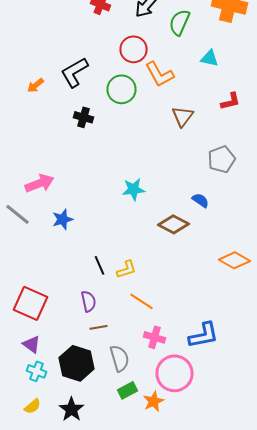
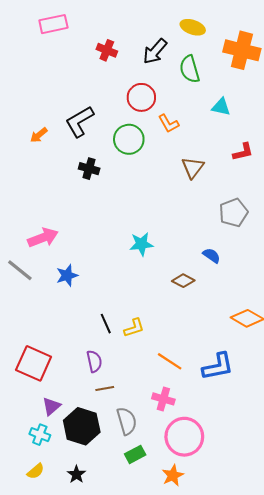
green semicircle: (180, 22) -> (190, 69), turned -40
orange L-shape: (160, 74) -> (169, 124), size x0.7
brown diamond: (174, 224) -> (183, 281), size x0.7
orange line: (142, 301) -> (170, 361), moved
blue L-shape: (204, 335) -> (218, 367), moved
purple triangle: (32, 344) -> (51, 406), moved, turned 42
orange star: (154, 401) -> (173, 475), moved
black star: (72, 409) -> (76, 474), size x0.7

